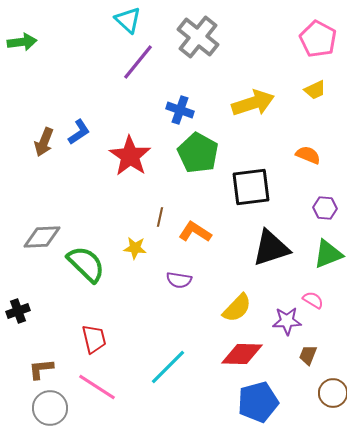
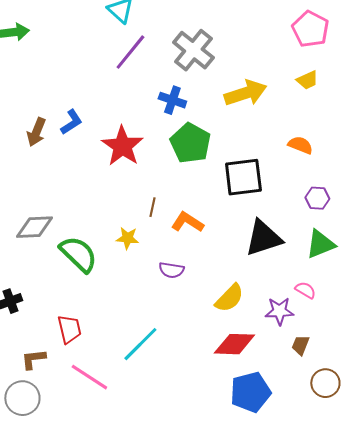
gray cross: (198, 37) -> (193, 50), moved
red trapezoid: (94, 339) -> (69, 329), moved
cyan line: (168, 367) -> (140, 344), moved
gray circle: (50, 408) -> (22, 398), moved

